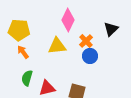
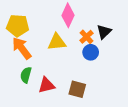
black triangle: (111, 29) -> (104, 32), moved
orange arrow: (23, 52) -> (22, 48), size x1.6

